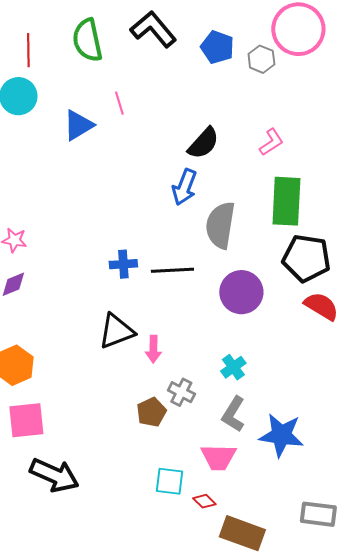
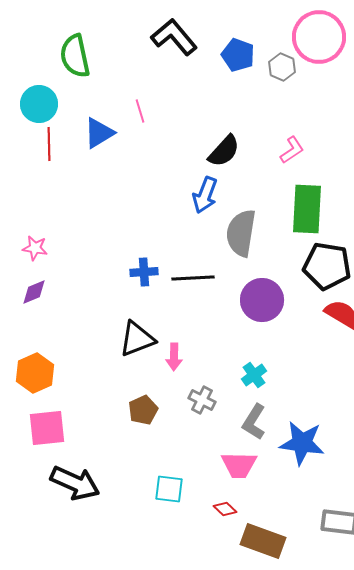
green semicircle: (87, 40) -> (75, 56), moved
red line: (28, 50) -> (49, 144), moved
brown pentagon: (151, 412) -> (143, 410), moved
cyan square: (169, 481) -> (169, 489), moved

